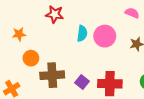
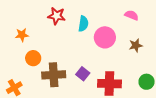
cyan semicircle: (82, 34) -> (83, 24), moved
purple square: (82, 82) -> (83, 74), moved

